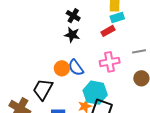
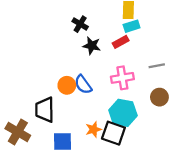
black star: (72, 35) -> (92, 46), moved
black trapezoid: (43, 89) -> (45, 110), turned -30
cyan hexagon: (95, 93) -> (123, 113), moved

